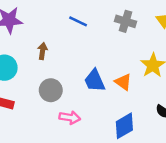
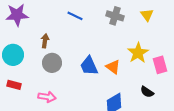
gray circle: (51, 90) -> (52, 63), moved
pink arrow: (70, 118) -> (47, 97), moved

